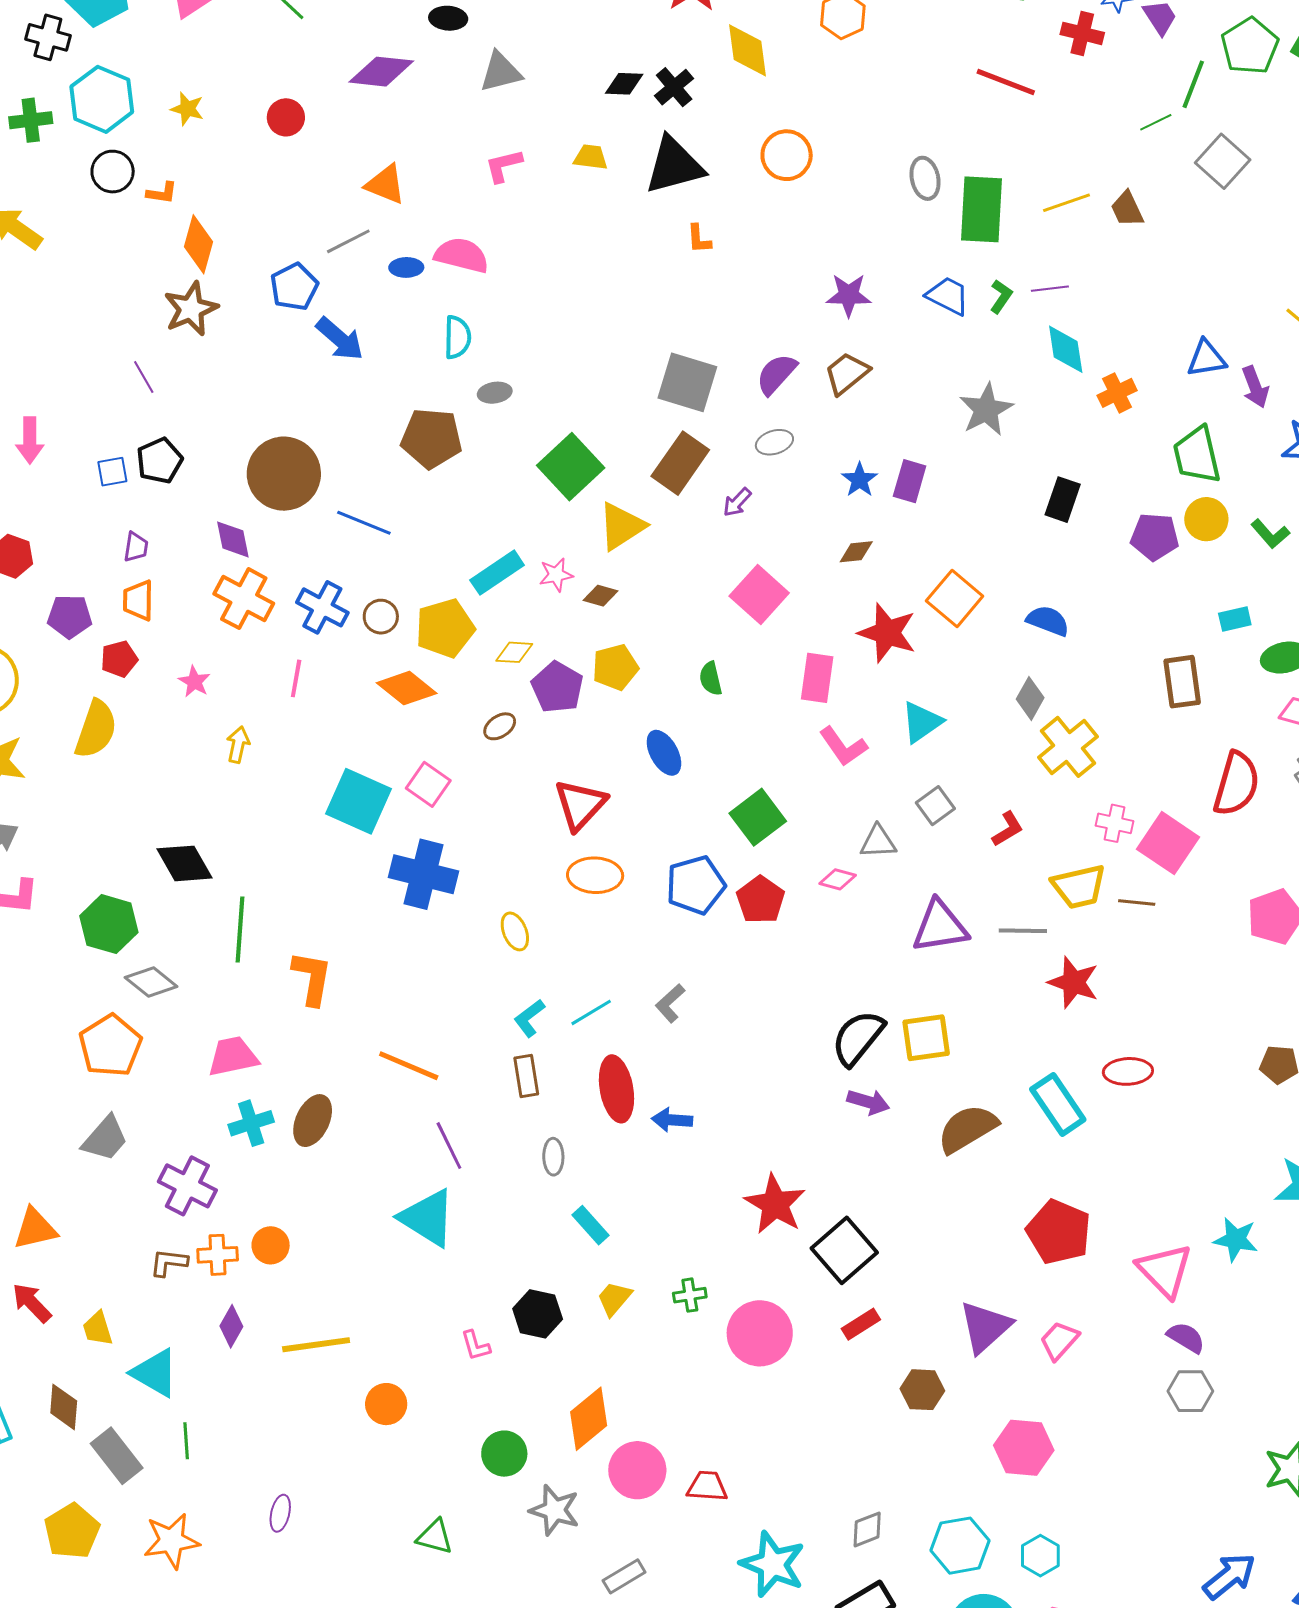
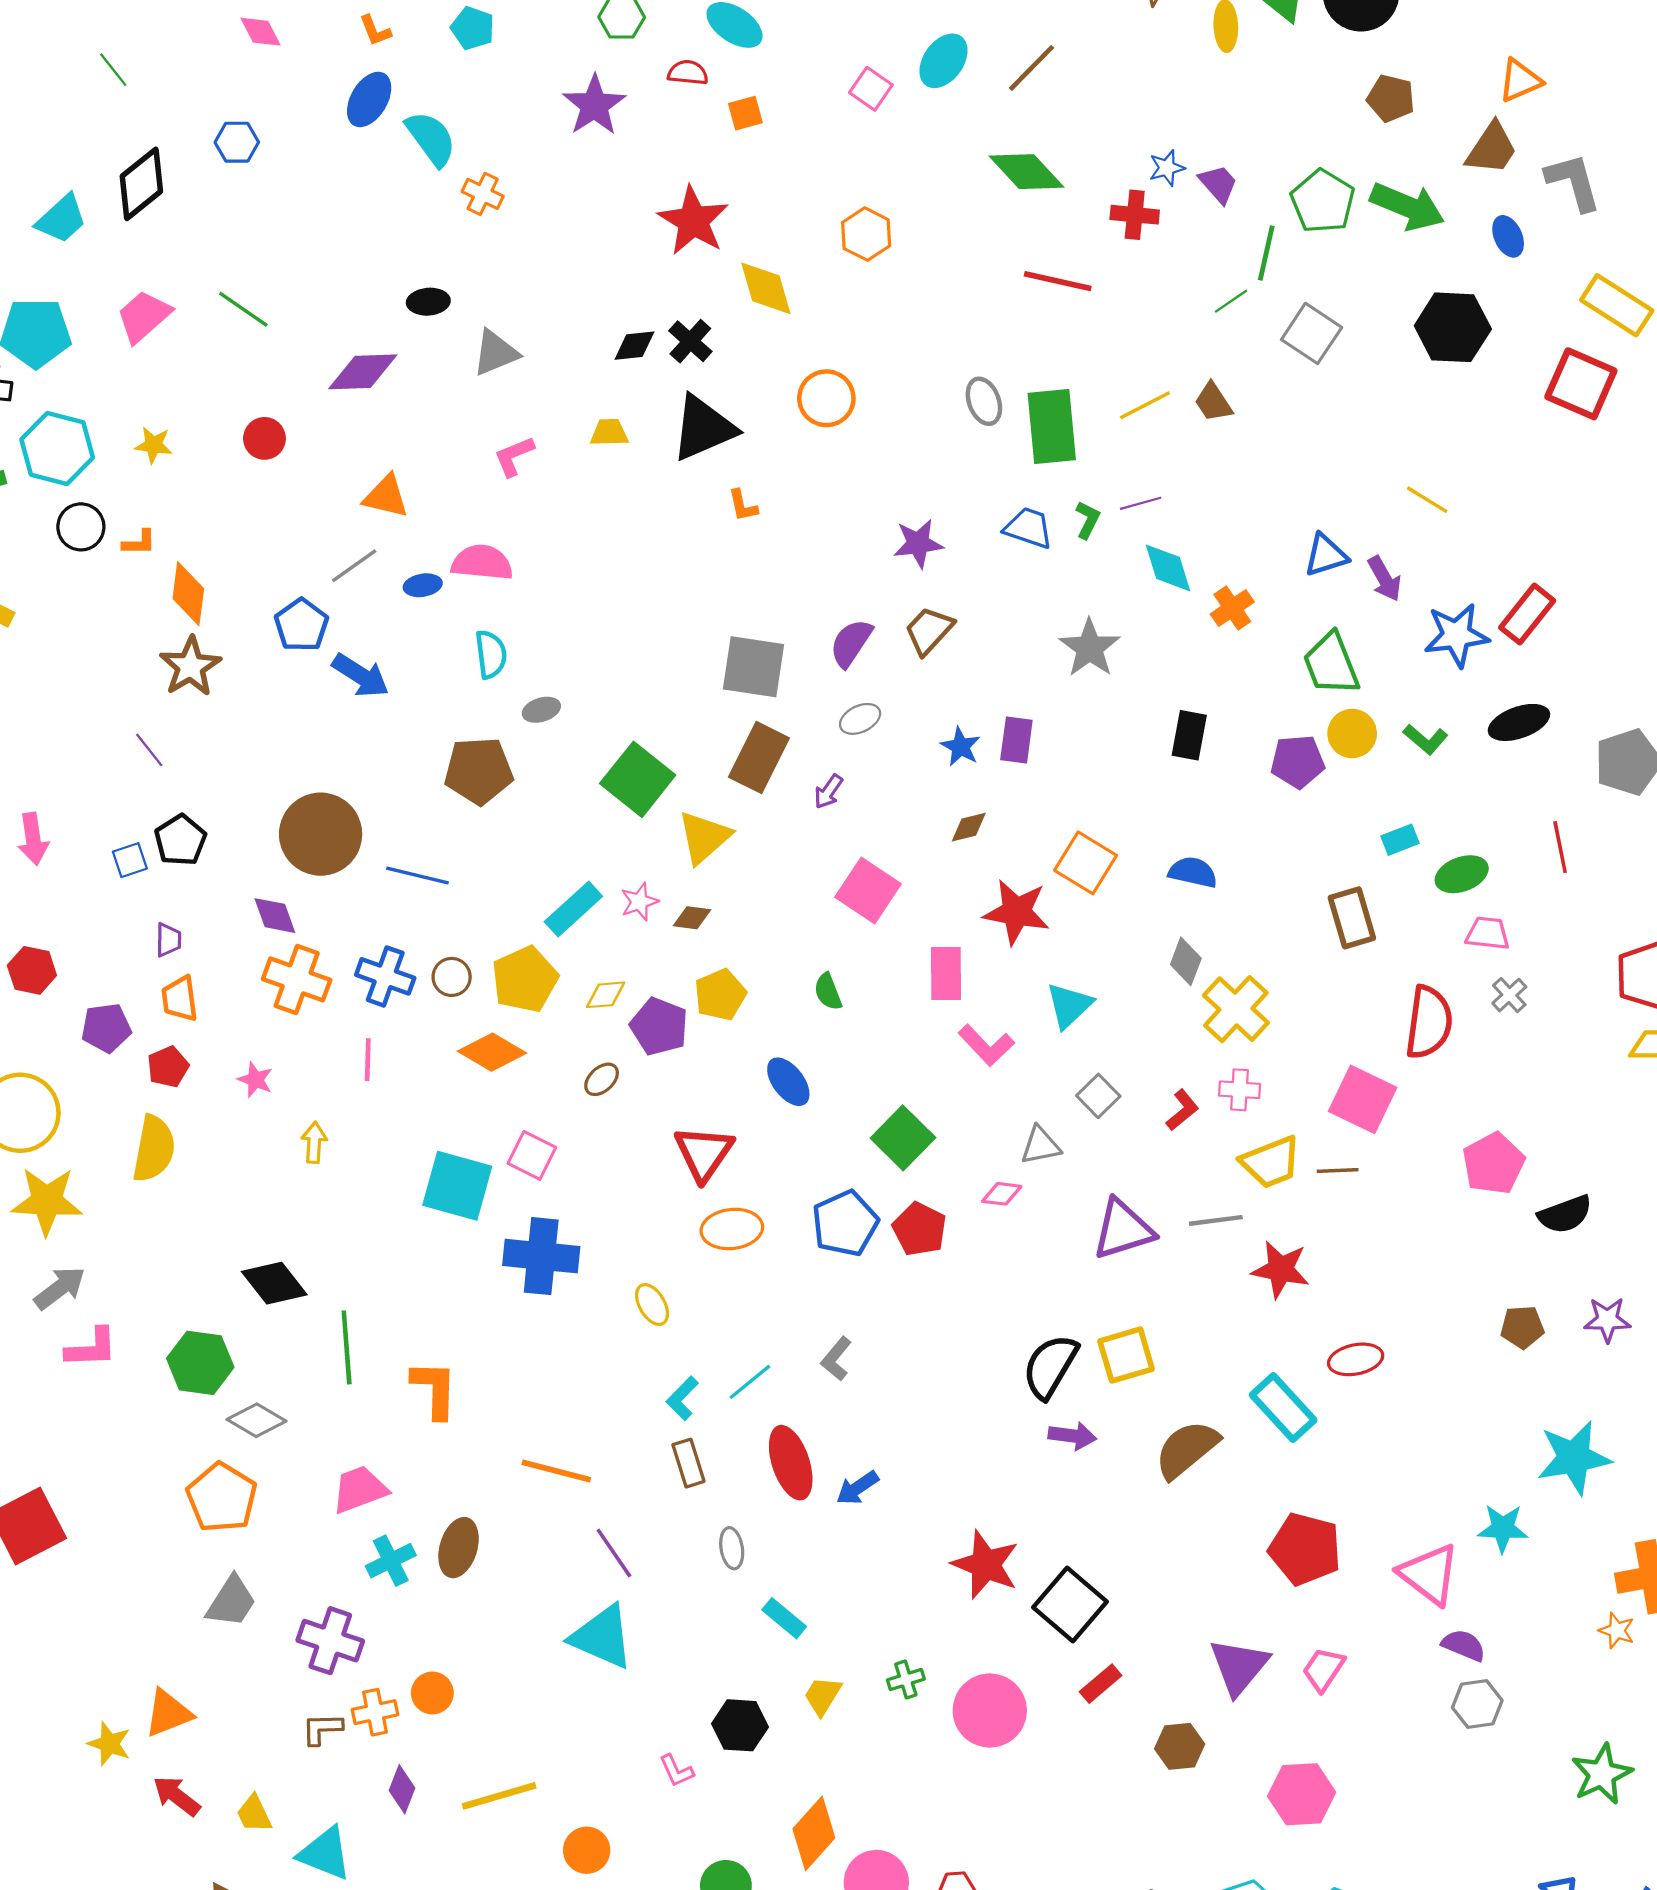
pink cross: (1115, 823) -> (1240, 1090), moved
blue arrow: (672, 1120) -> (857, 1488), turned -30

